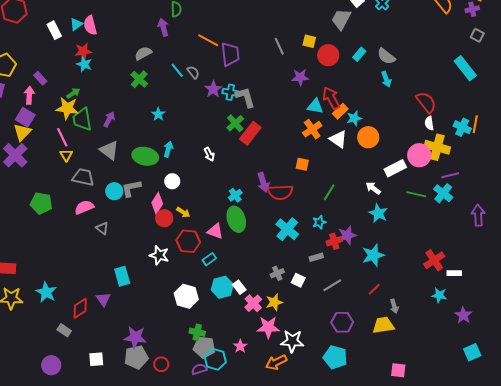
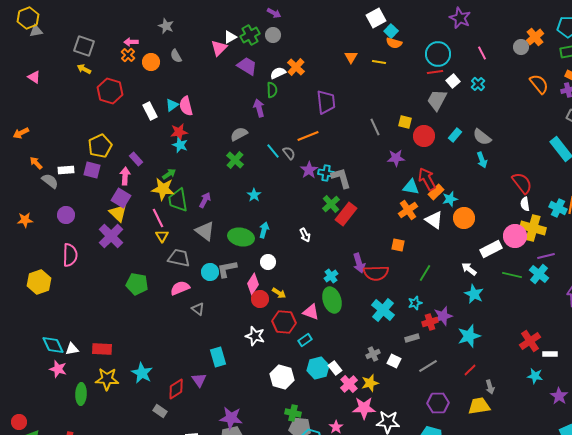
orange line: (208, 40) -> (308, 136), moved, turned -50
purple trapezoid: (230, 54) -> (326, 102), moved
yellow triangle: (22, 132) -> (118, 213), turned -30

